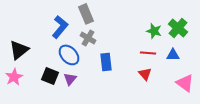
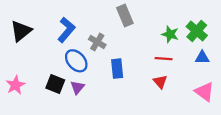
gray rectangle: (86, 14) -> (125, 15), moved
black triangle: (19, 50) -> (21, 31), moved
blue triangle: (173, 55) -> (202, 57), moved

